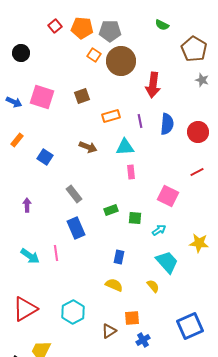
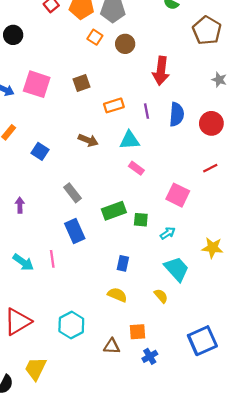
brown circle: (121, 61) -> (125, 44), size x0.6
gray star: (202, 80) -> (219, 80), moved
pink rectangle: (131, 172) -> (136, 168), turned -48
green rectangle: (111, 210) -> (114, 211), size x1.5
brown triangle: (109, 331) -> (112, 346), turned 35

